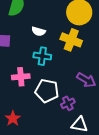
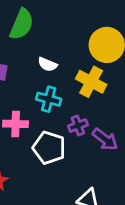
purple cross: (68, 103) -> (78, 126), moved

